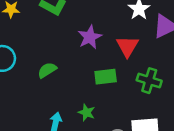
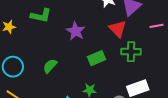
red triangle: (127, 46) -> (118, 29), moved

